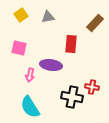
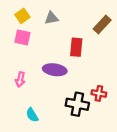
pink square: (19, 48) -> (22, 37), moved
pink arrow: (30, 75) -> (20, 79), moved
cyan semicircle: (30, 107) -> (32, 115), size x0.6

